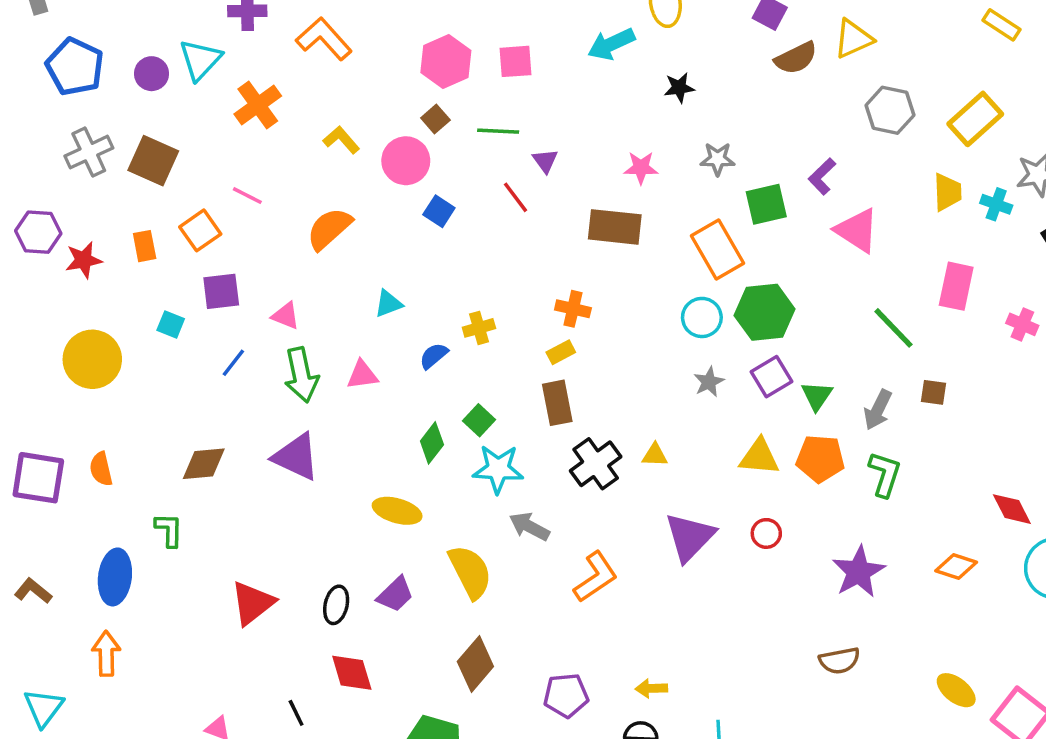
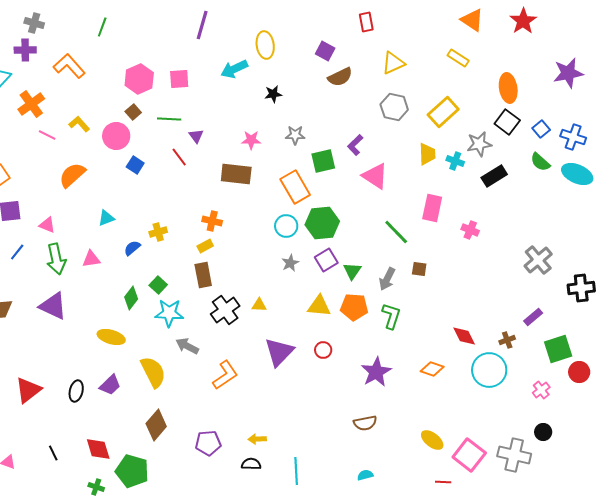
yellow triangle: (853, 39) -> (393, 63), moved
pink line: (247, 196) -> (47, 135), moved
red diamond: (352, 673) -> (98, 449), moved

